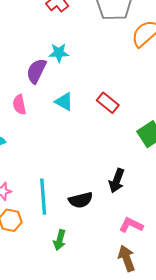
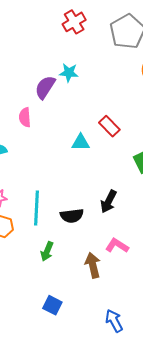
cyan triangle: (64, 102) -> (81, 142), moved, turned -36
brown arrow: (127, 258) -> (93, 265), moved

